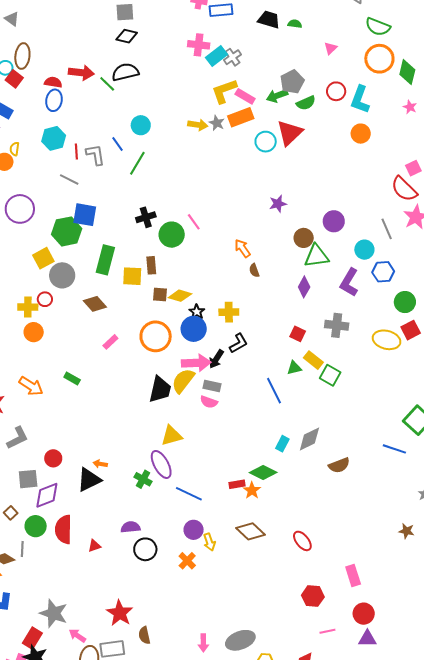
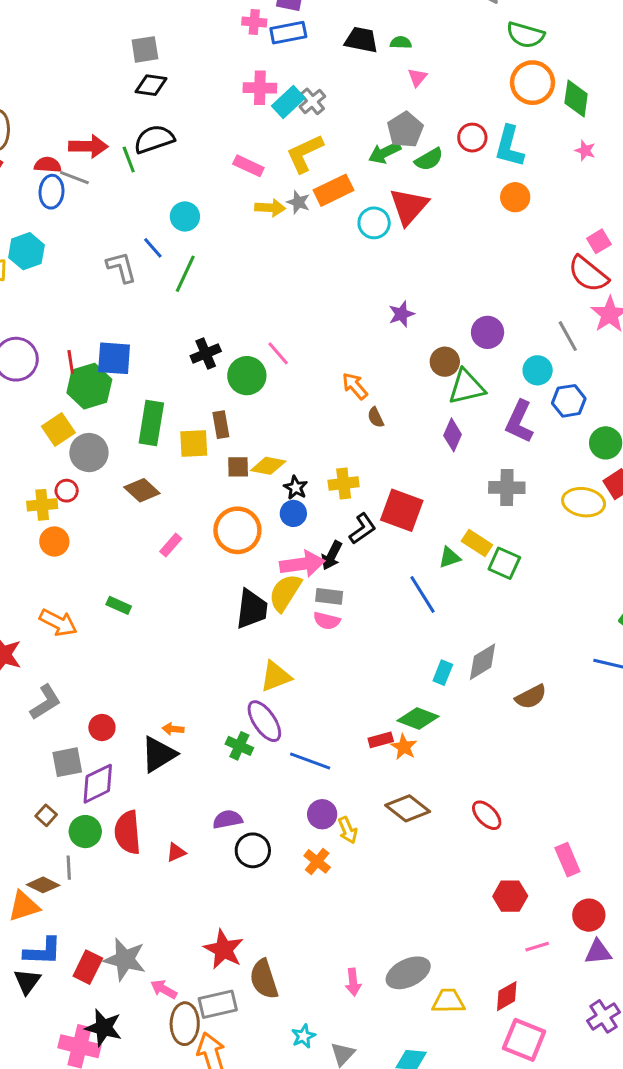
pink triangle: (331, 48) -> (417, 77), moved
green line: (107, 84) -> (129, 159), turned 30
pink rectangle: (245, 96) -> (248, 166), moved
cyan hexagon: (54, 138) -> (26, 251), moved
red line: (76, 152) -> (71, 362), moved
gray line: (69, 179) -> (74, 178), moved
blue circle: (194, 329) -> (293, 513), size x0.7
red square: (298, 334) -> (402, 510), moved, size x1.8
brown semicircle: (144, 635) -> (264, 979), size x1.5
red rectangle: (32, 638) -> (88, 967), moved

